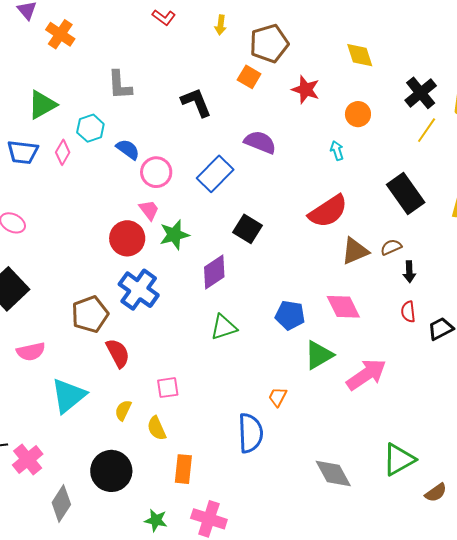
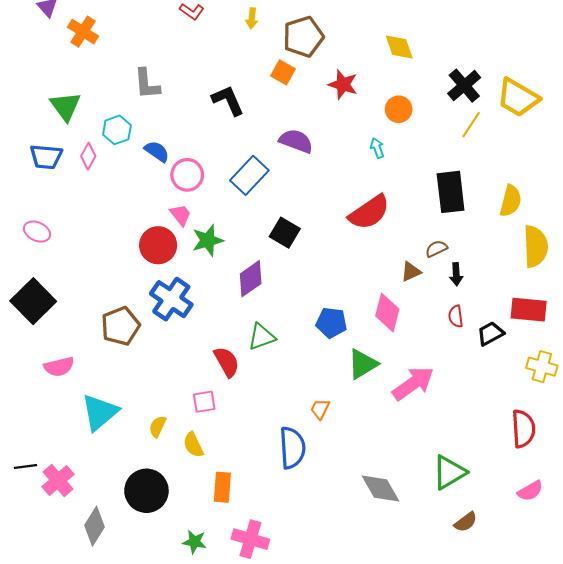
green triangle: (42, 105) -> (65, 106), turned -36
black rectangle: (406, 194) -> (451, 192), turned 30
brown triangle: (355, 251) -> (411, 272), moved, size x0.7
pink diamond: (343, 307) -> (387, 313), turned 42
red semicircle: (118, 353) -> (227, 362), moved
brown semicircle: (436, 493) -> (466, 522), moved

